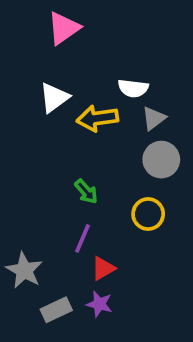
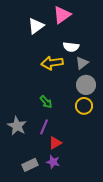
pink triangle: (64, 28) -> (62, 15), moved
white triangle: (54, 98) -> (36, 26), moved
yellow circle: (148, 214) -> (84, 106), moved
gray star: (24, 270) -> (17, 126), moved

